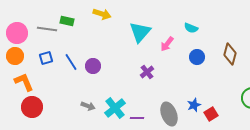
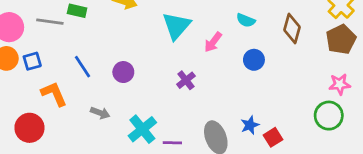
brown diamond: (230, 54) -> (292, 29), moved
blue square: (46, 58) -> (32, 61), moved
purple circle: (93, 66) -> (123, 72), moved
orange L-shape: (24, 82) -> (54, 94), moved
gray arrow: (88, 106) -> (100, 113), moved

